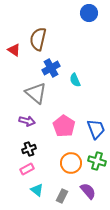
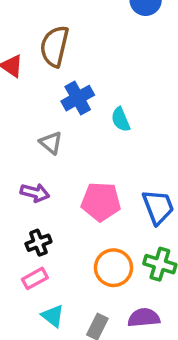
gray triangle: (36, 93) -> (51, 143), size x0.6
pink pentagon: (64, 126) -> (101, 202), turned -30
purple semicircle: (88, 191) -> (144, 318), turned -54

